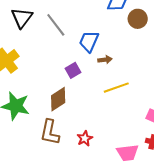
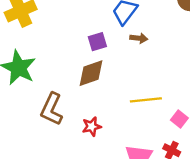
yellow line: (116, 88) -> (146, 100), moved
brown diamond: (58, 99) -> (91, 73), moved

